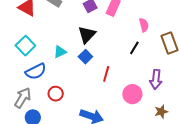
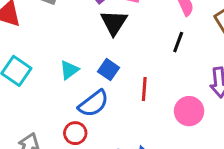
black triangle: (87, 35) -> (114, 22), moved
blue semicircle: (36, 71) -> (93, 104), moved

